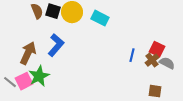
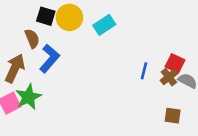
brown semicircle: (37, 11) -> (32, 39), moved
cyan rectangle: (100, 18) -> (104, 25), turned -60

